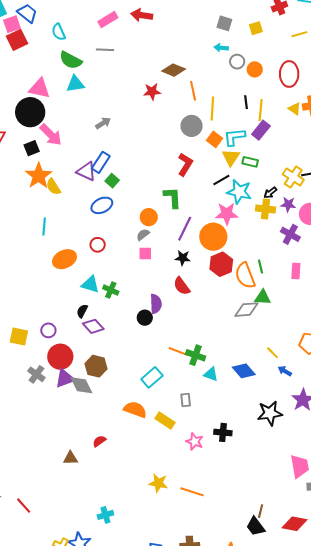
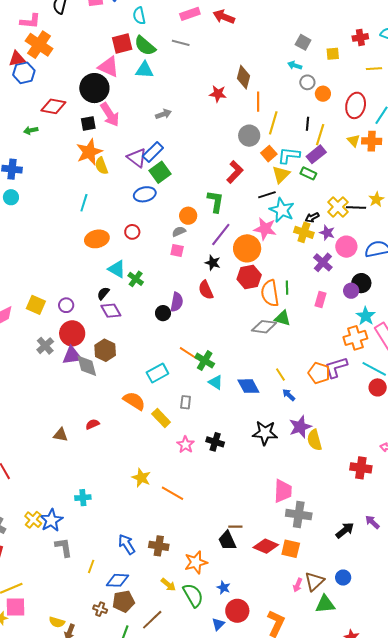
red square: (17, 40) -> (122, 44), moved
brown diamond: (174, 70) -> (243, 77), turned 70
green rectangle: (250, 162) -> (308, 173), moved
green square: (112, 181) -> (160, 172), size x1.5
brown line: (261, 511) -> (235, 527), turned 64

